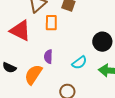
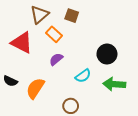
orange rectangle: (51, 23) -> (54, 34), turned -49
purple semicircle: (48, 57) -> (56, 59), moved, turned 48

